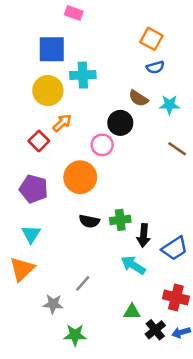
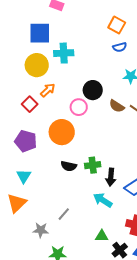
brown semicircle: (138, 98) -> (117, 106), moved

